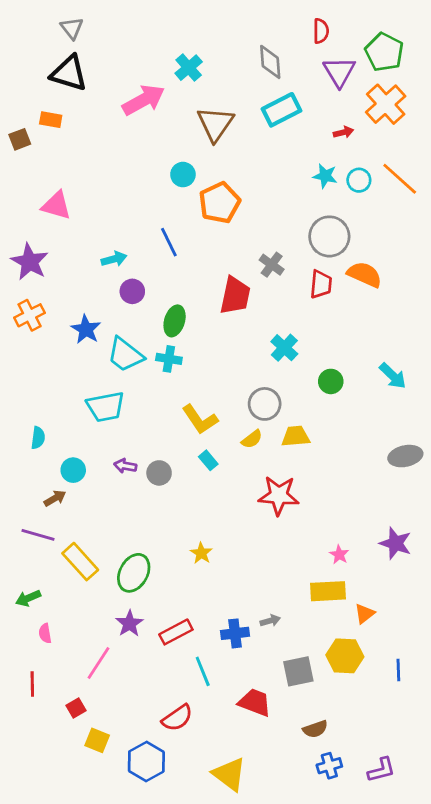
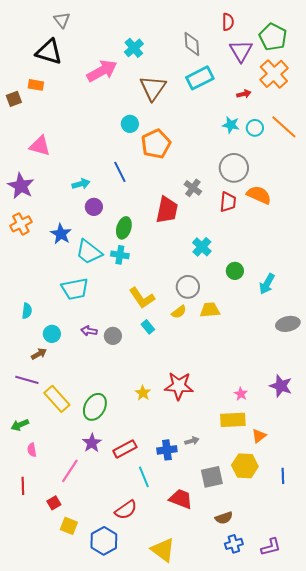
gray triangle: (72, 28) -> (62, 20), moved
cyan arrow: (393, 376) -> (267, 284), moved, turned 75
red star: (279, 495) -> (179, 386), moved

